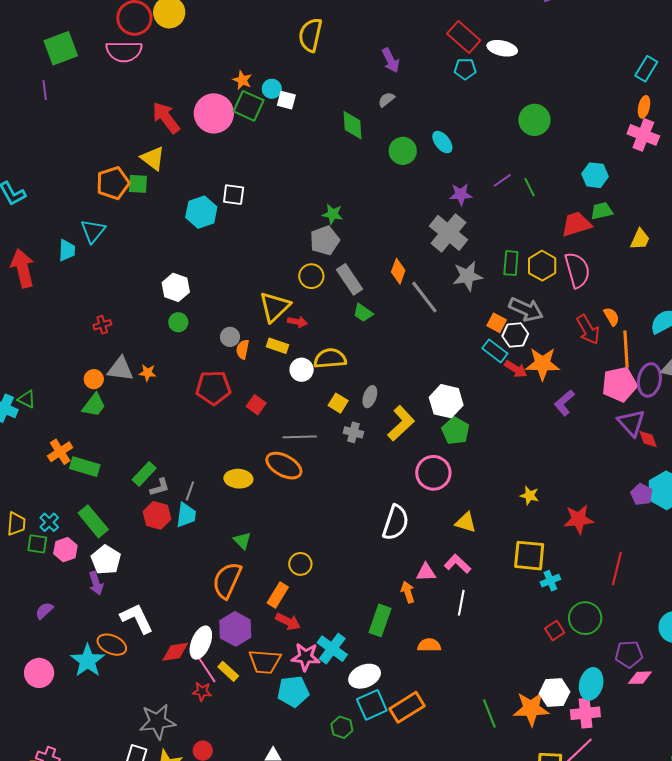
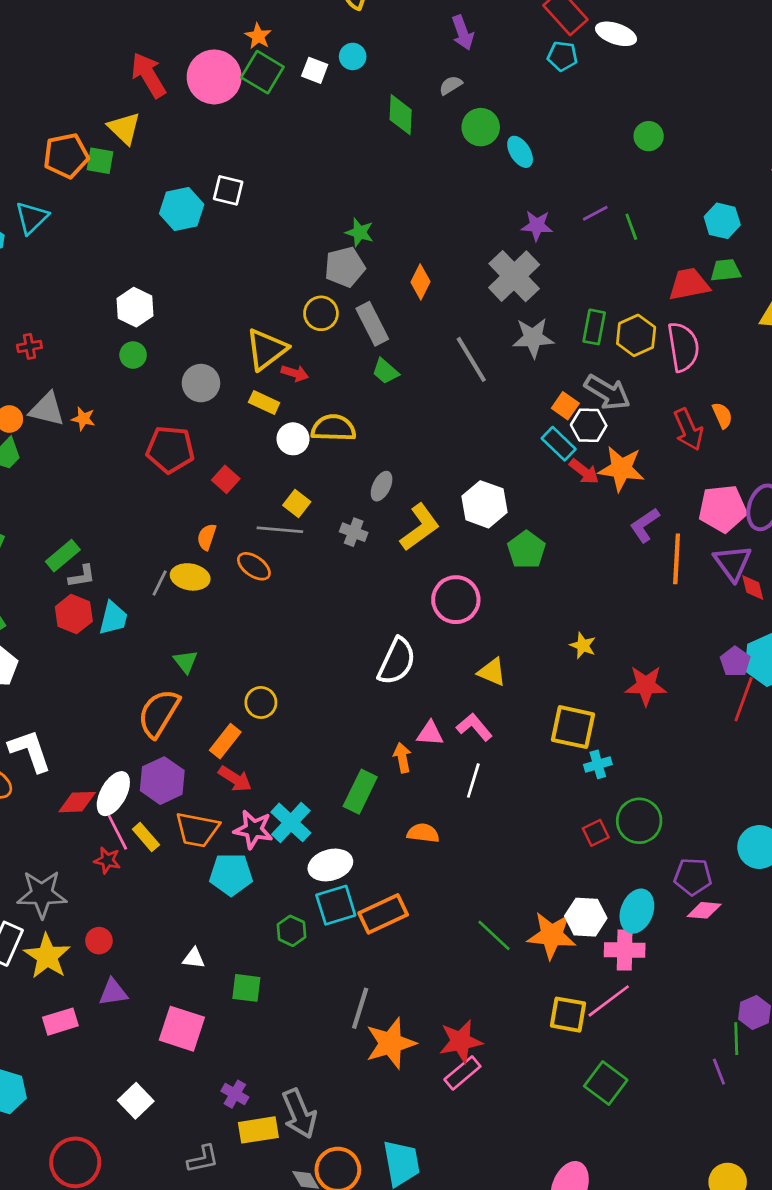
cyan circle: (272, 89) -> (353, 56), moved
green circle: (534, 120) -> (649, 136), size x0.7
green circle: (403, 151) -> (481, 127), moved
orange diamond: (398, 271) -> (420, 282), moved
gray circle: (230, 337) -> (201, 383), size x1.4
orange semicircle: (243, 349) -> (207, 537), moved
orange line: (626, 349) -> (677, 559), moved
yellow square: (338, 403) -> (297, 504), moved
green pentagon: (455, 431) -> (526, 550), moved
orange ellipse: (284, 466) -> (254, 566), size x0.7
gray line: (190, 491) -> (160, 583), moved
red line: (617, 569) -> (744, 699), moved
green line: (489, 714) -> (494, 935), turned -32

